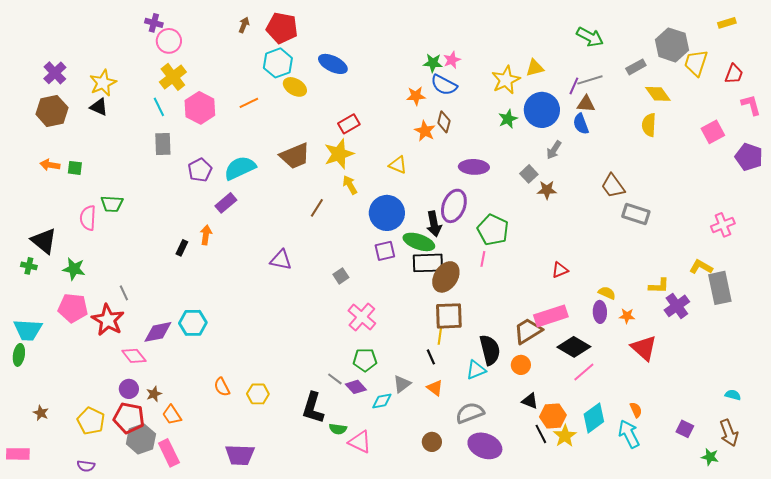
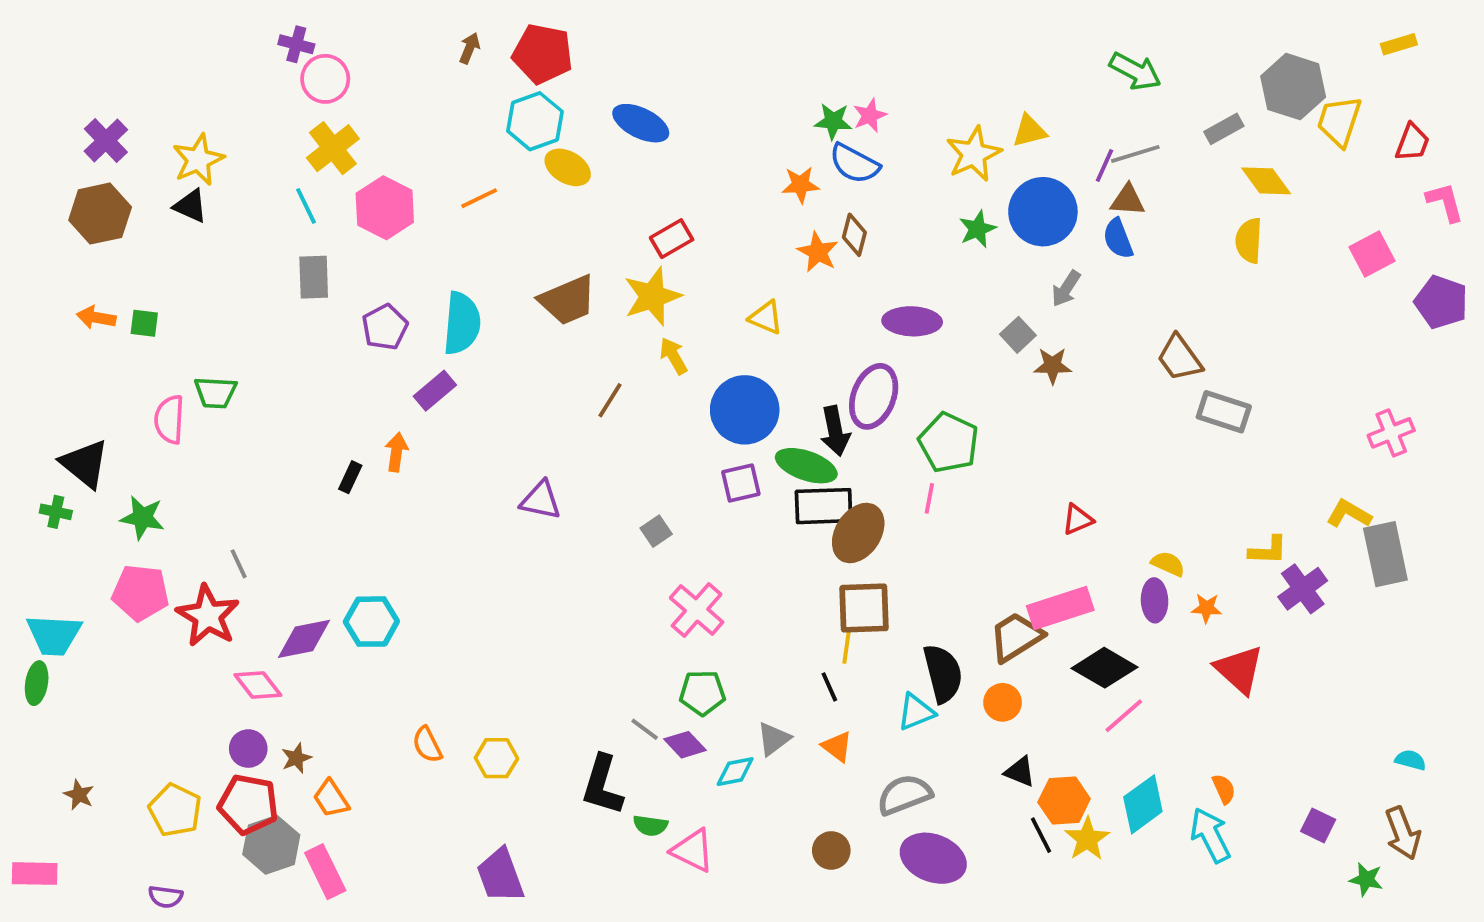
cyan semicircle: (240, 168) -> (462, 323), turned 120
purple trapezoid: (240, 455) -> (500, 876), moved, turned 68

